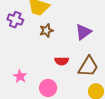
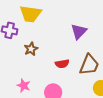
brown star: (46, 31) -> (31, 49), moved

